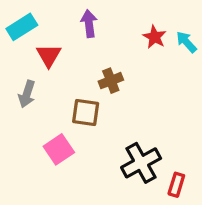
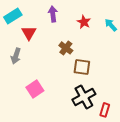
red star: (154, 37) -> (84, 22), moved
brown cross: (111, 81) -> (66, 48), turned -32
brown square: (86, 113) -> (82, 67), moved

